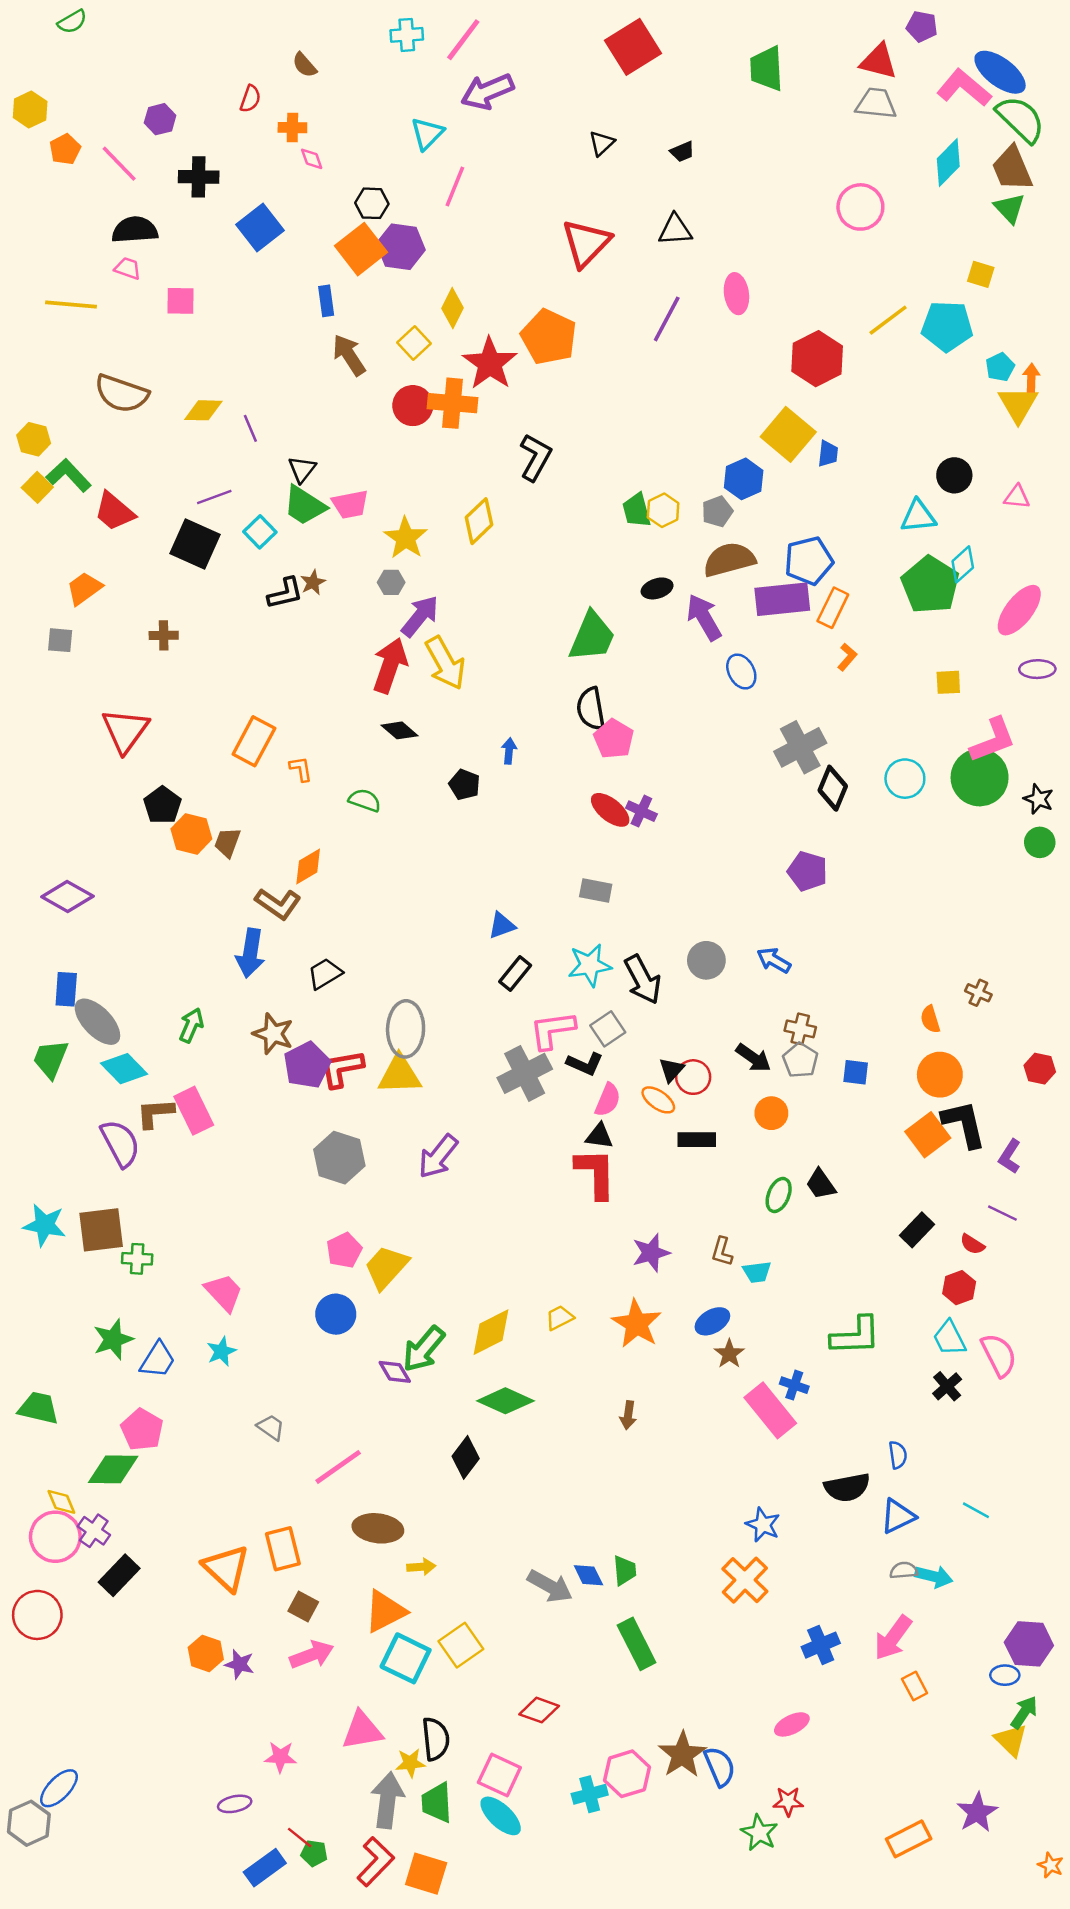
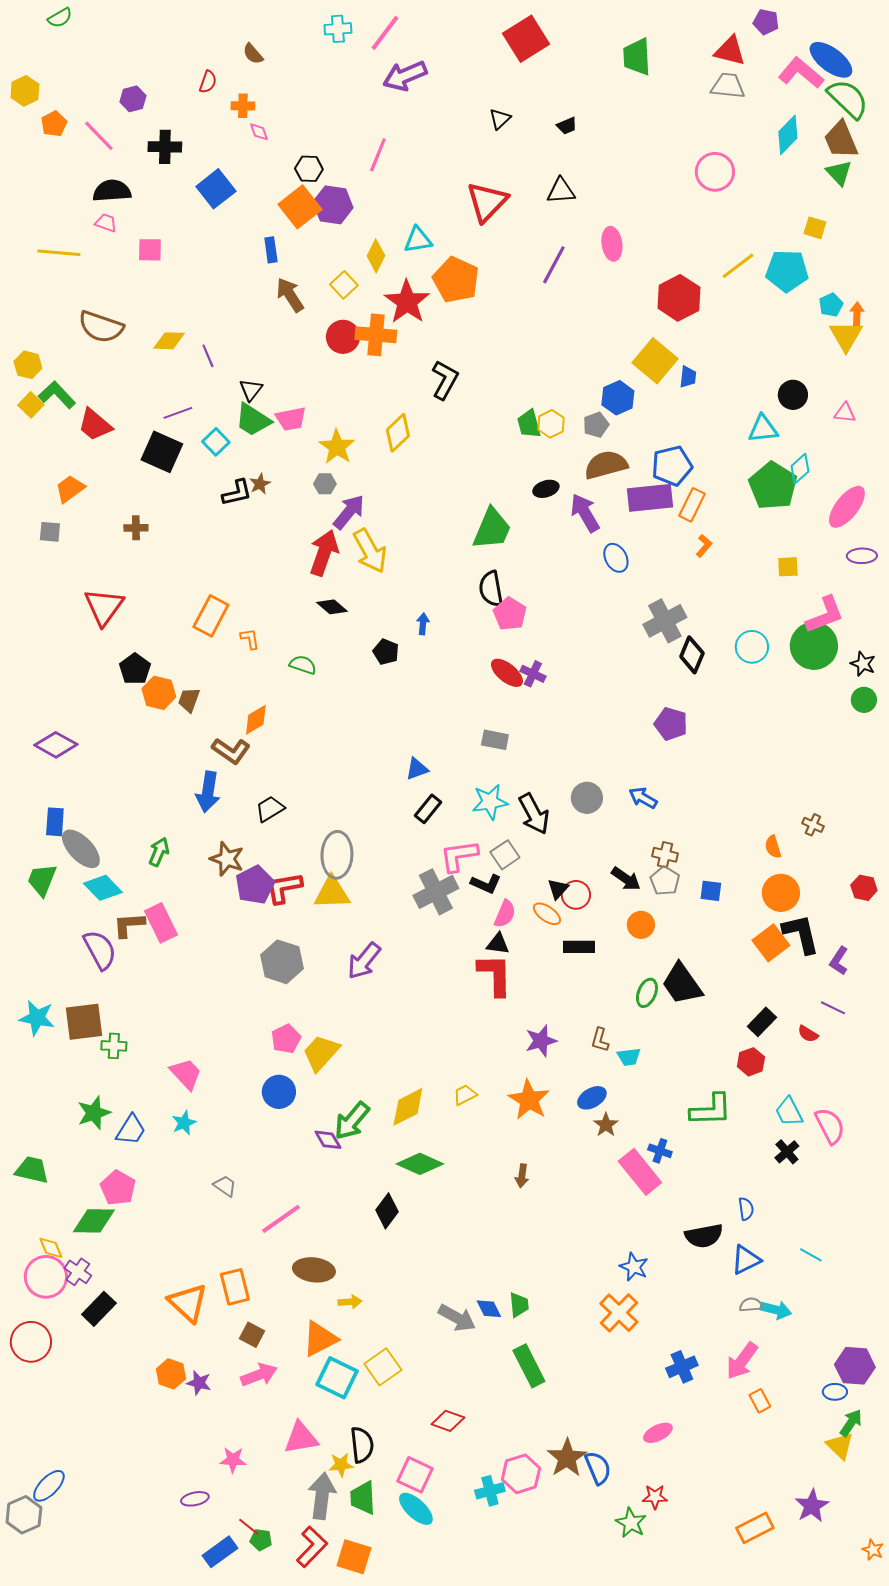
cyan triangle: (427, 134) -> (418, 240), moved, turned 36
black trapezoid: (821, 1184) -> (682, 984), size x1.6
red hexagon: (959, 1288) -> (751, 1062), moved

